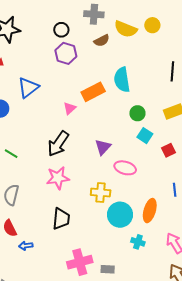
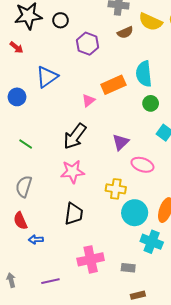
black circle: (61, 30) -> (60, 20), moved
green circle: (137, 113) -> (151, 103), moved
cyan cross: (138, 242) -> (152, 242), size x1.5
gray rectangle: (108, 269) -> (128, 268), moved

